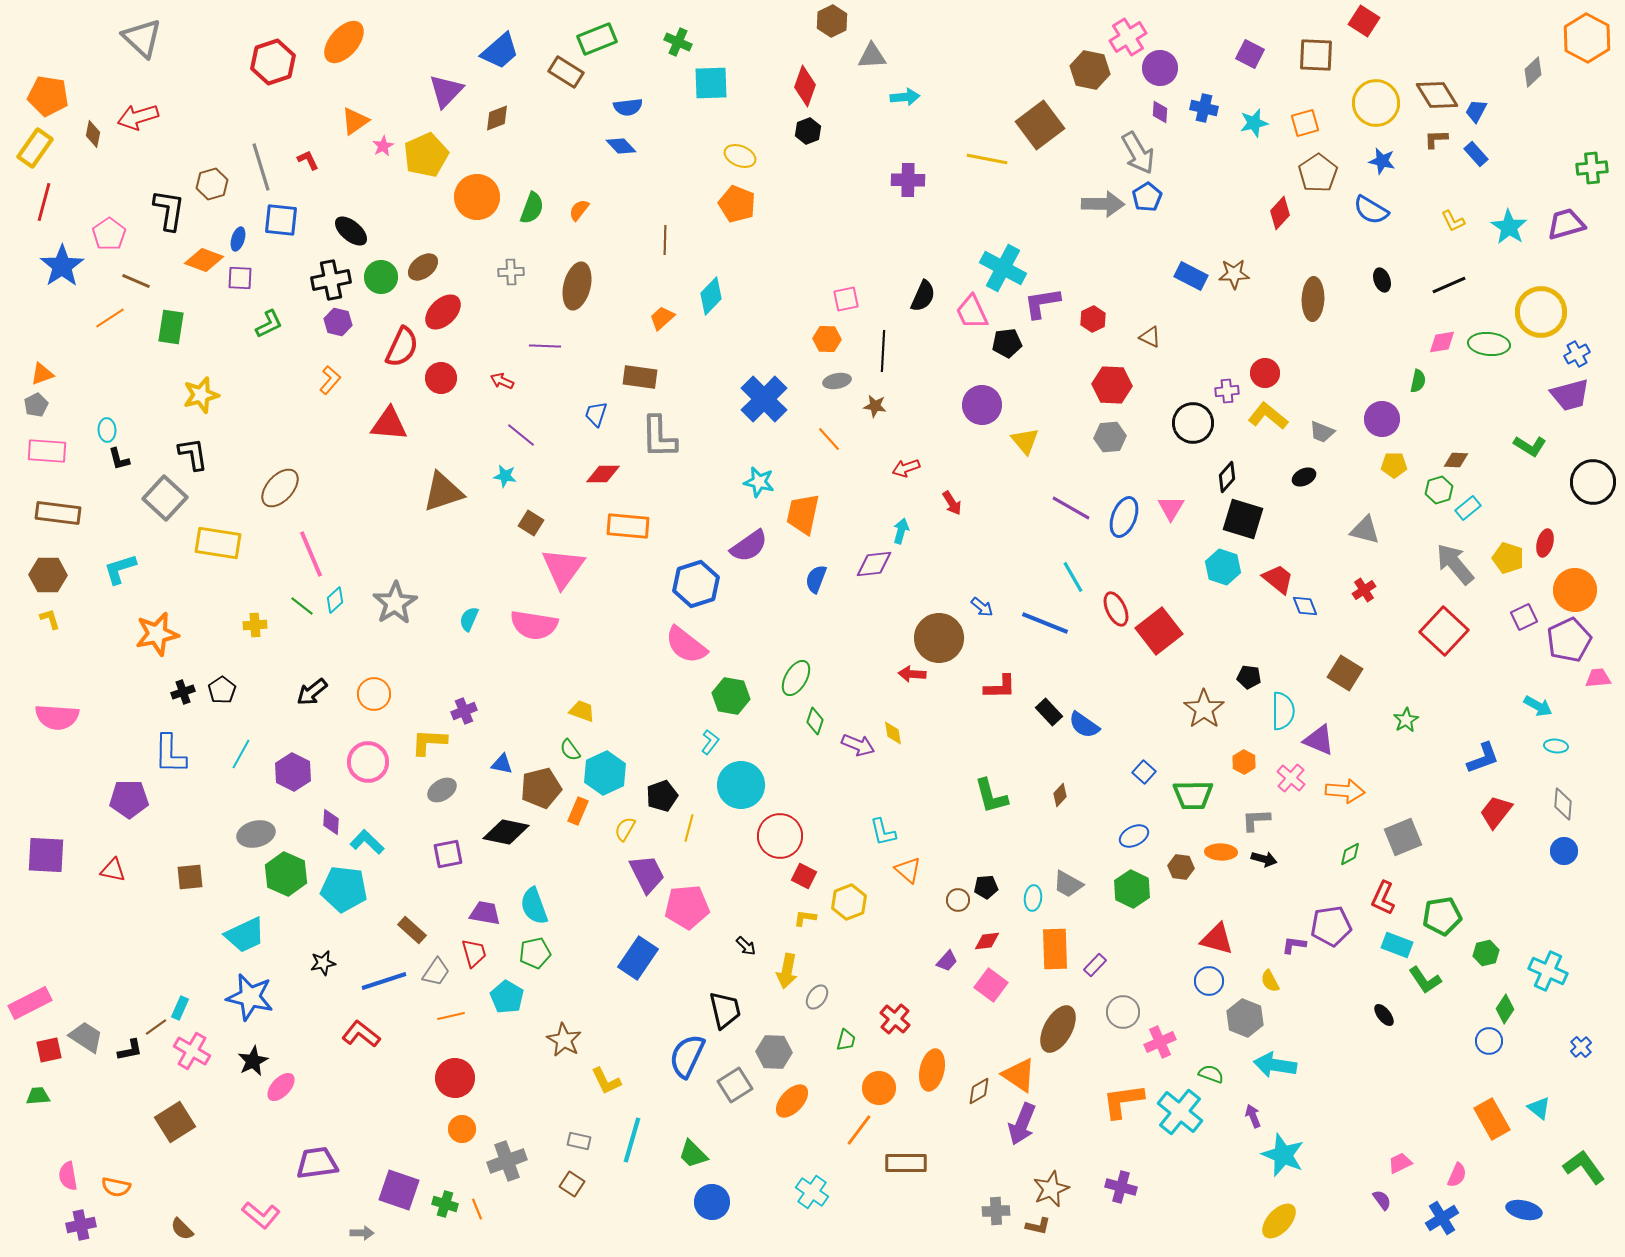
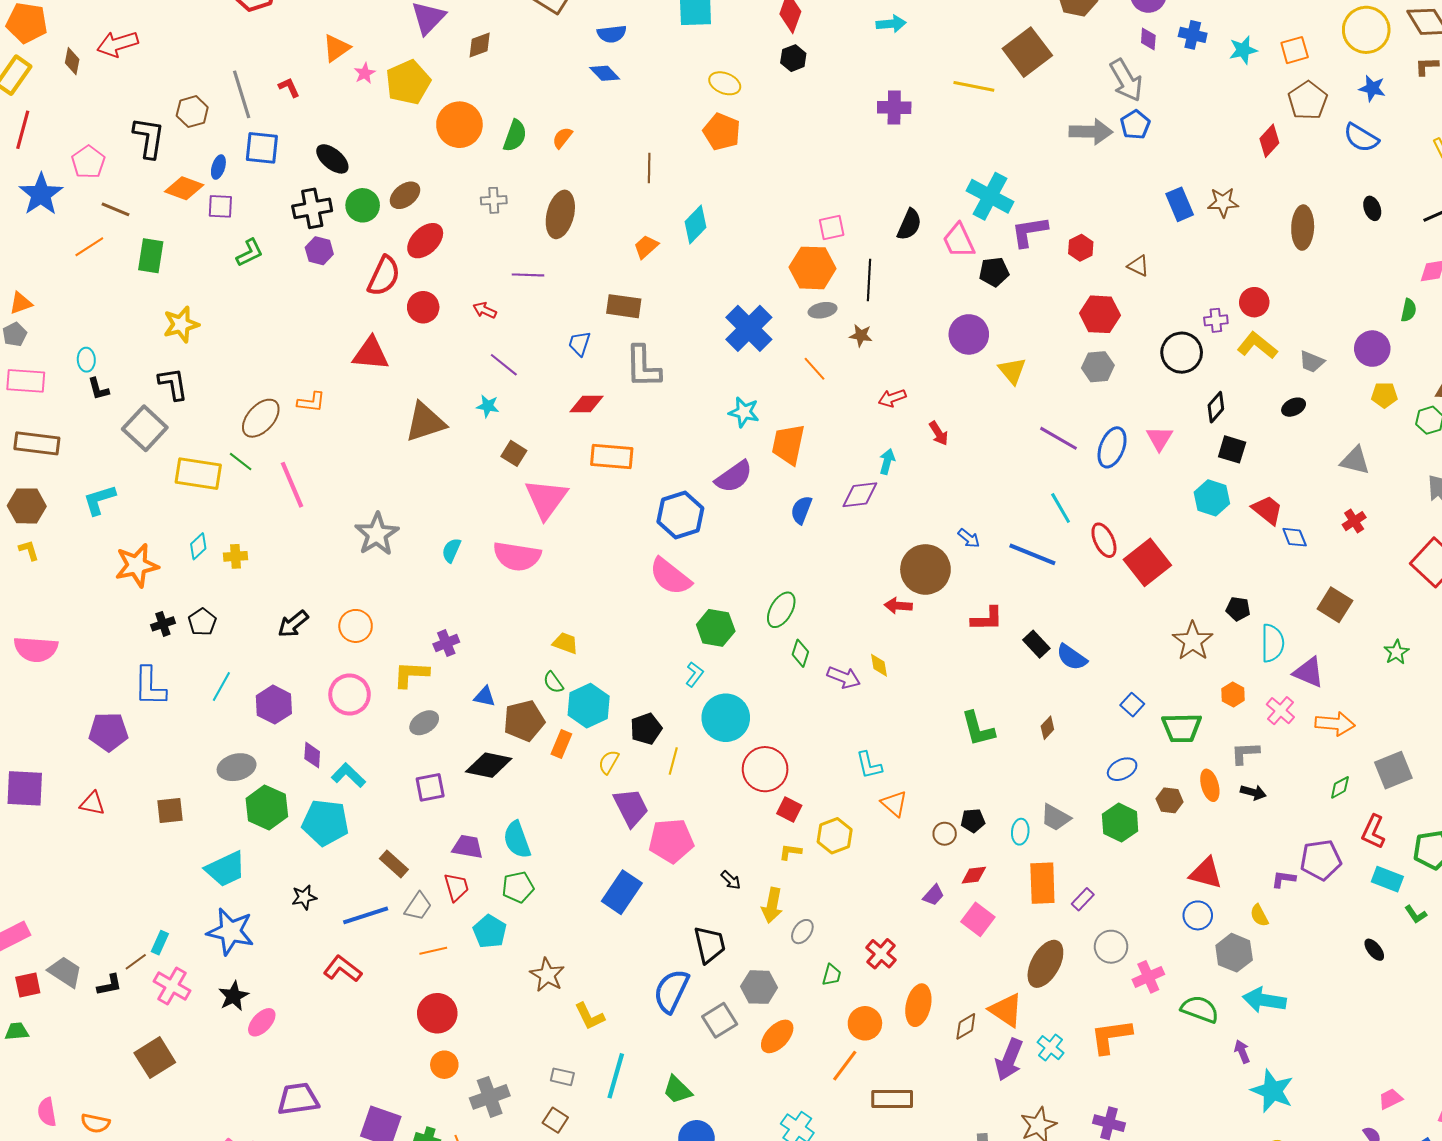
blue rectangle: (1191, 276) -> (1180, 204), turned 40
orange hexagon: (827, 339) -> (812, 268), size x1.6
orange L-shape: (330, 380) -> (311, 402), moved, turned 56
black square: (1243, 519) -> (1232, 449), size x0.7
cyan diamond: (335, 600) -> (198, 546), moved
green line: (302, 606) -> (241, 462), moved
orange ellipse: (1221, 852) -> (1210, 785), turned 72
green L-shape: (1425, 980) -> (1416, 914), size x0.7
green semicircle: (1211, 1074) -> (1200, 1009), size x1.5
cyan cross: (1180, 1112) -> (1050, 1048), moved, size x0.6

